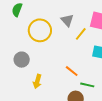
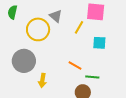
gray triangle: (67, 20) -> (56, 16), moved
gray circle: (22, 60) -> (24, 61), size x1.5

